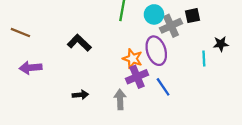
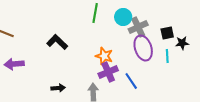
black square: (192, 16) -> (167, 33), moved
purple ellipse: (156, 51) -> (143, 48), moved

